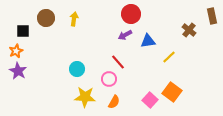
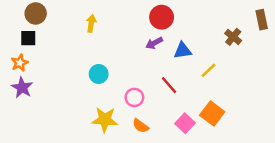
brown circle: (46, 18) -> (36, 13), moved
red line: (118, 62) -> (169, 85), moved
cyan circle: (77, 69) -> (99, 74), moved
orange semicircle: (114, 102) -> (141, 126), turned 96

